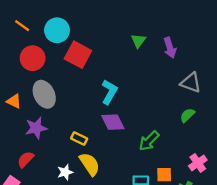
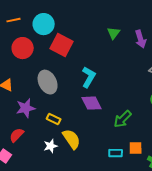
orange line: (22, 26) -> (14, 20), turned -48
gray ellipse: (44, 94) -> (48, 82), moved
yellow rectangle: (79, 138) -> (54, 119), moved

